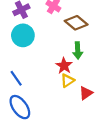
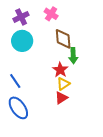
brown diamond: (76, 23) -> (63, 39), moved, turned 45
red triangle: (86, 93) -> (61, 98), moved

